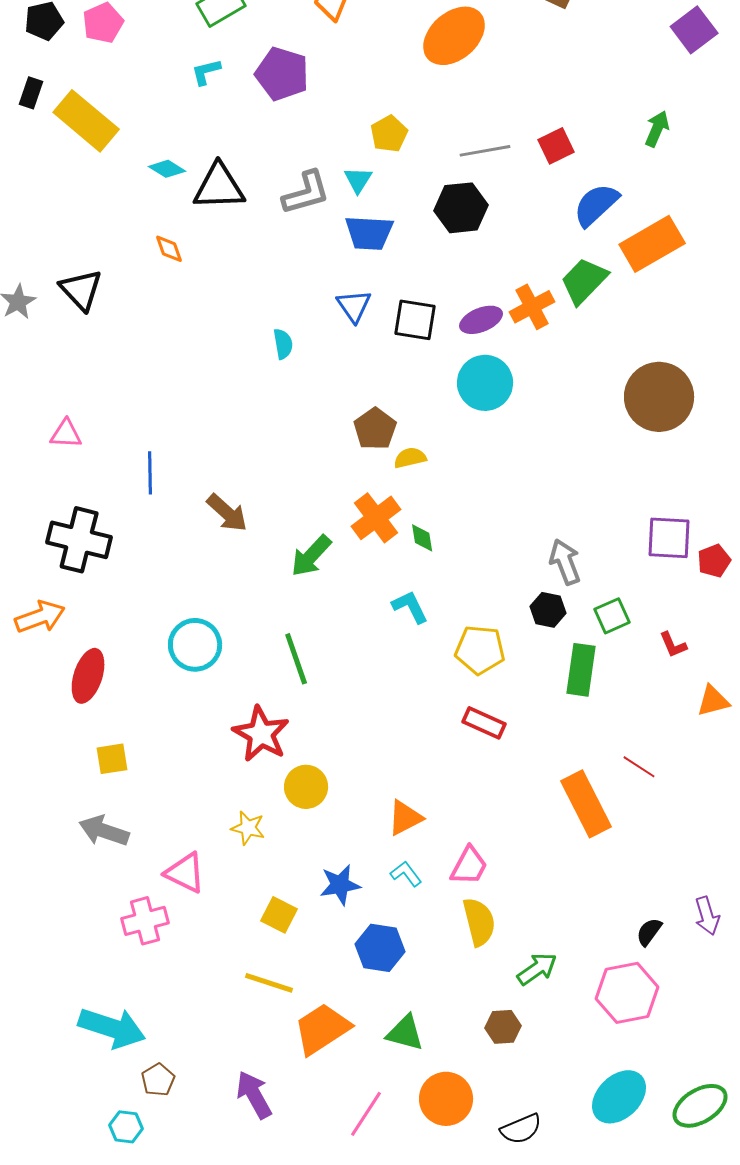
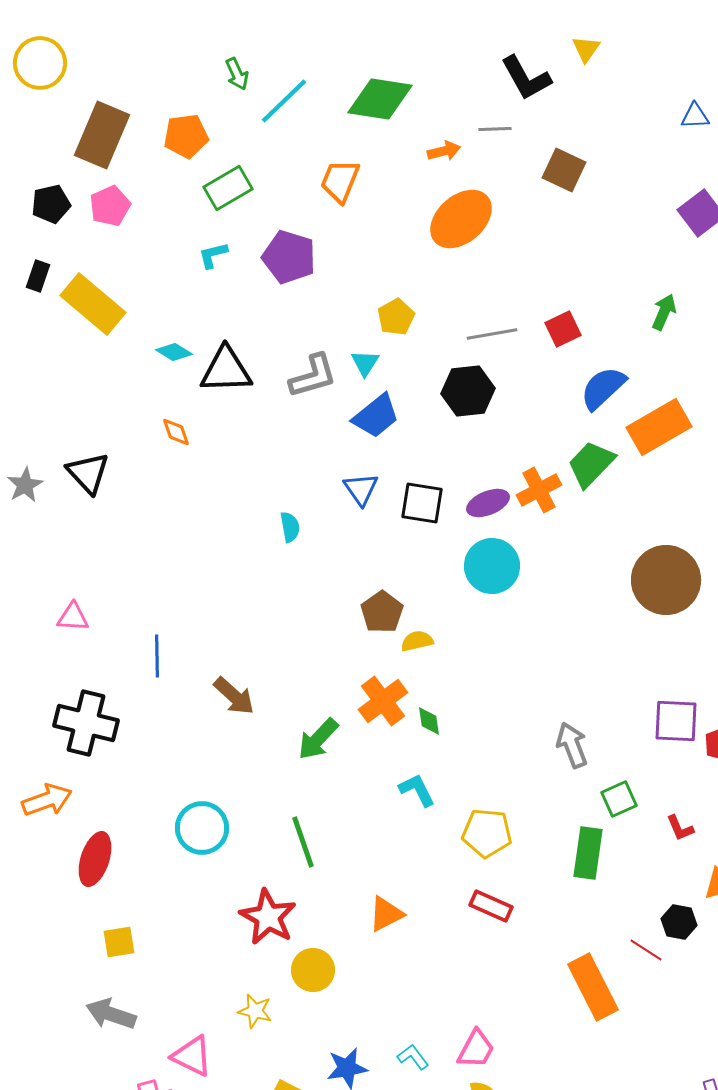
blue trapezoid: (369, 233) -> (376, 416), turned -42
black hexagon: (548, 610) -> (679, 922), moved
orange triangle: (405, 818) -> (386, 914), moved

